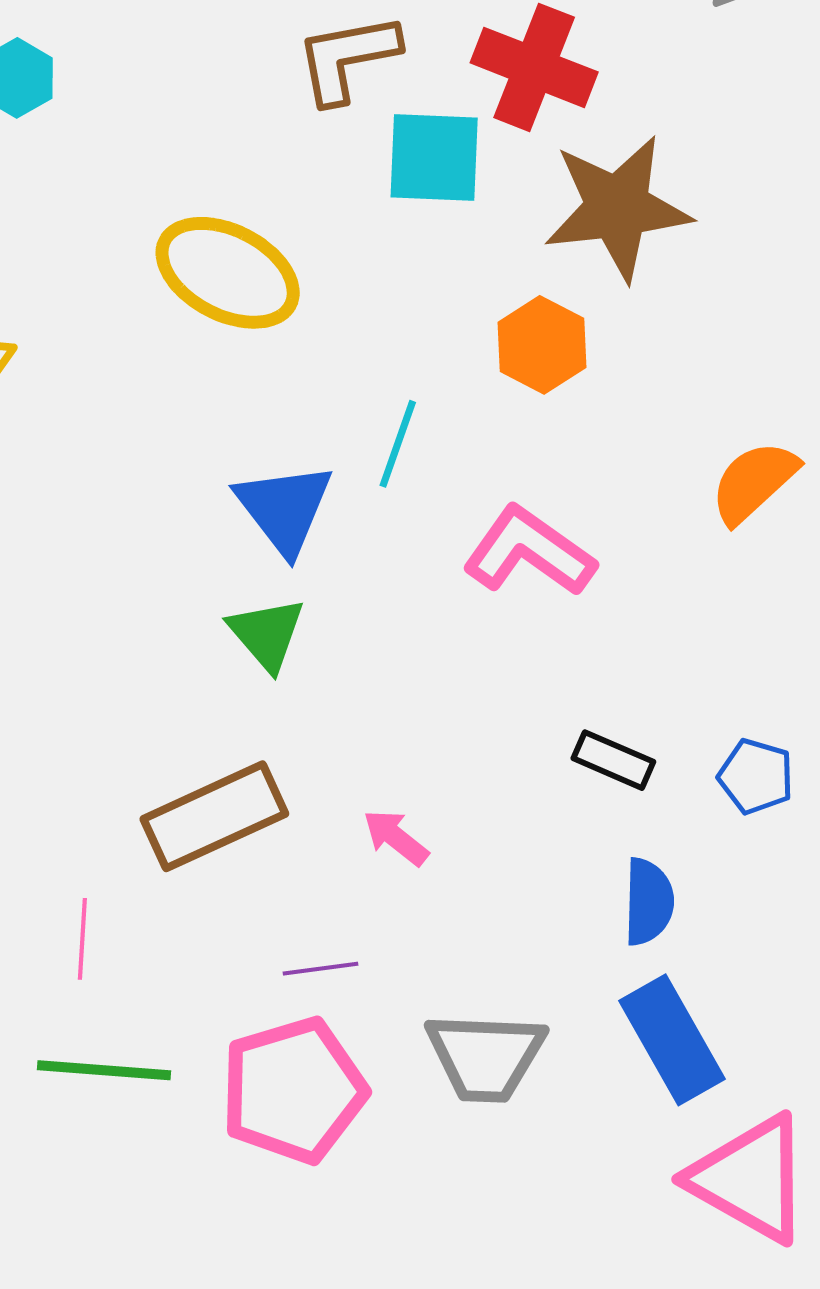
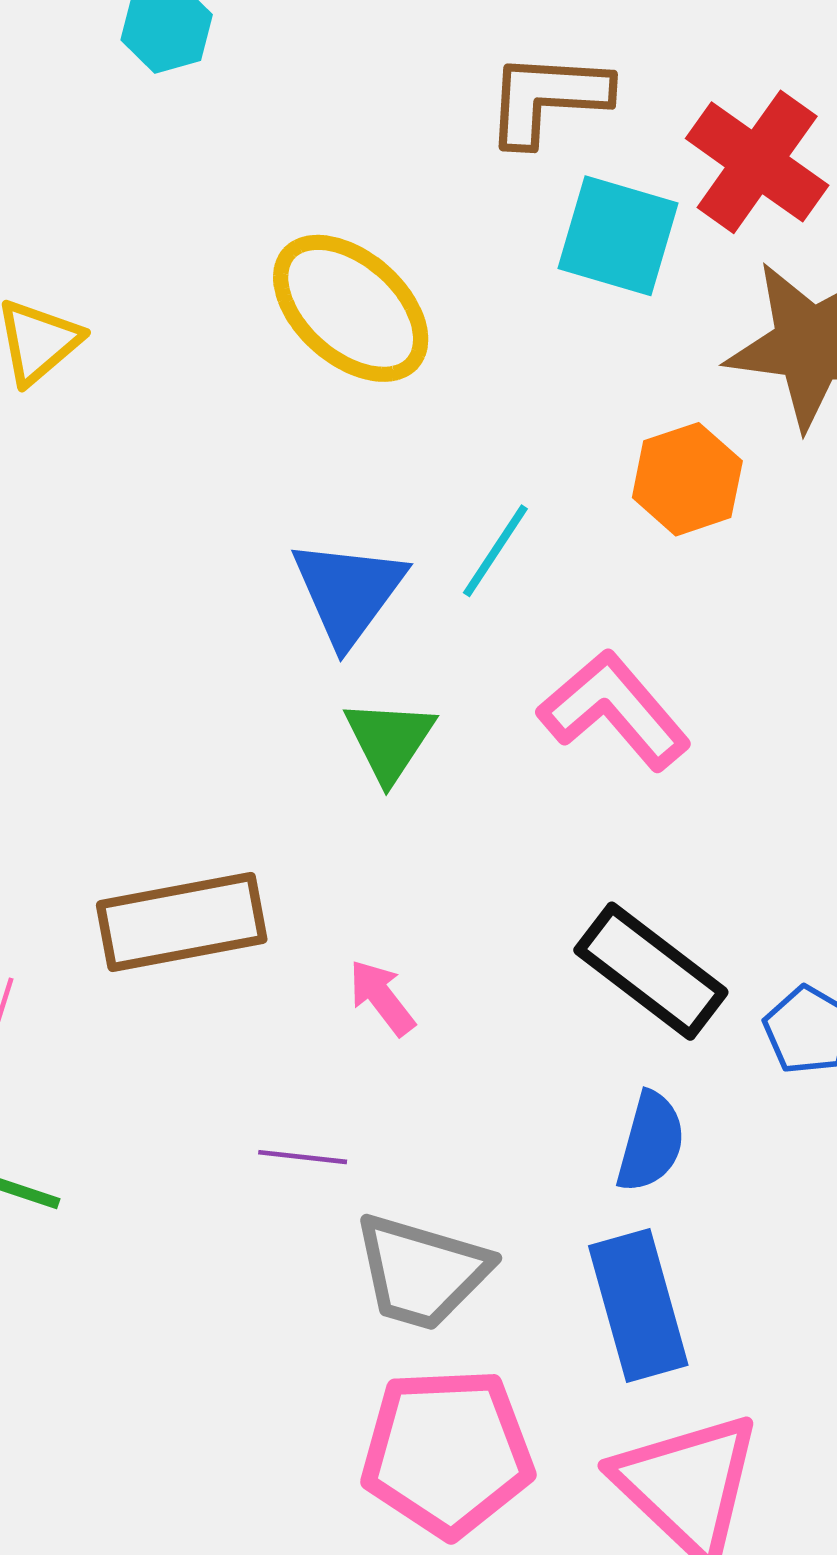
green triangle: (267, 634) -> (389, 740), moved
black rectangle: (613, 760) -> (651, 971), size x1.6
purple line: (320, 969) -> (303, 1157), moved
pink pentagon: (293, 1090) -> (447, 1453), moved

